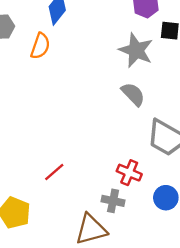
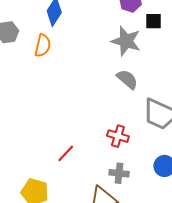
red cross: (129, 173) -> (118, 136), moved

